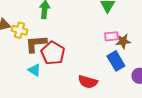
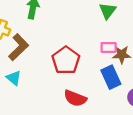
brown L-shape: (36, 44) -> (19, 47), turned 135
red pentagon: (53, 53) -> (66, 60), moved

